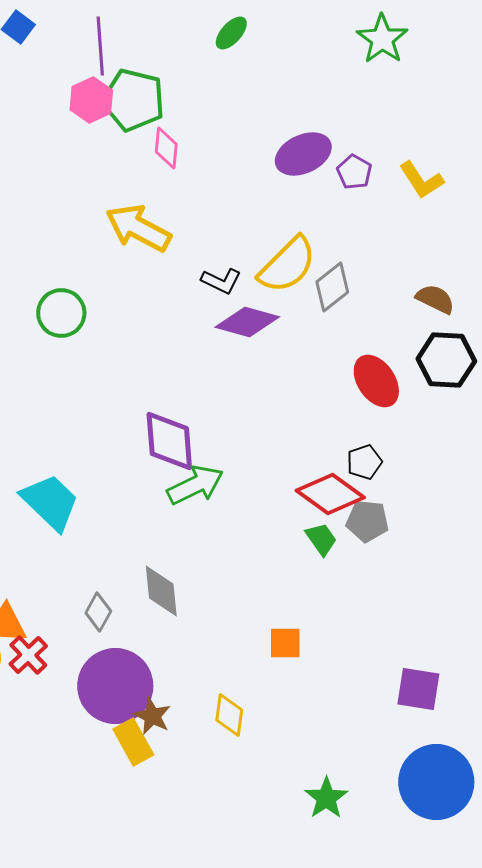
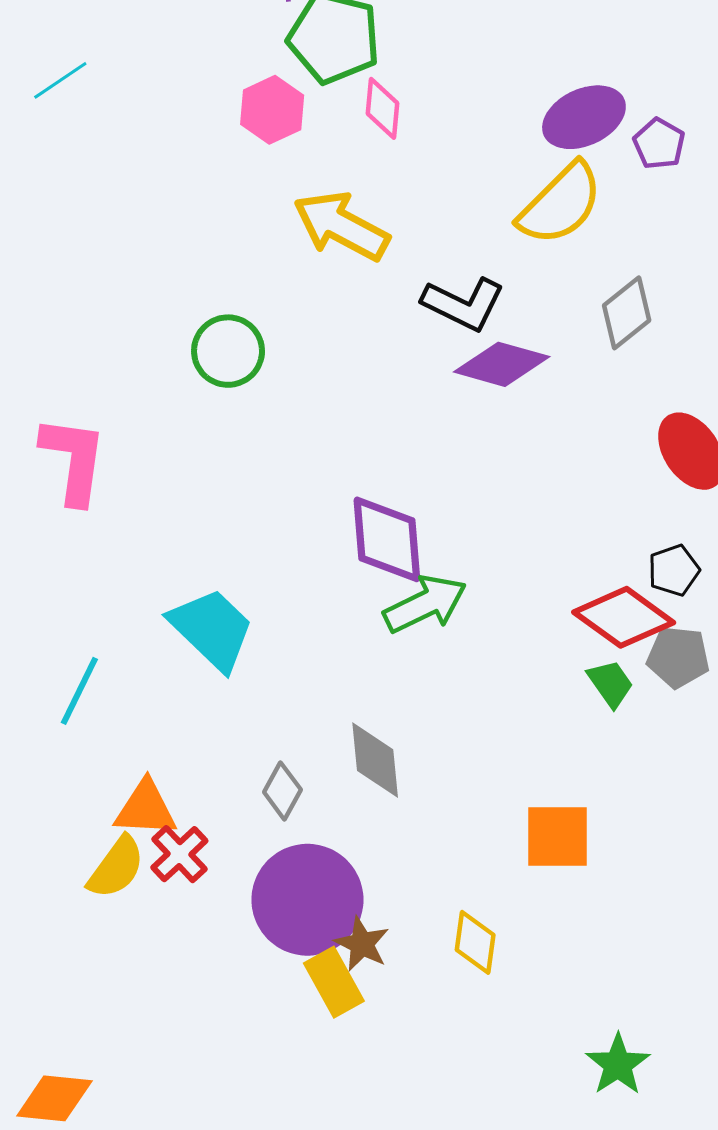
pink hexagon: (91, 100) -> (272, 110), moved
yellow semicircle: (287, 265) -> (560, 204), moved
black L-shape: (221, 281) -> (463, 304), size x1.4
orange square: (285, 643) -> (558, 837), size x1.4

